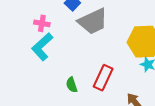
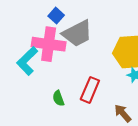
pink cross: (42, 23) -> (49, 44), moved, size x2.0

